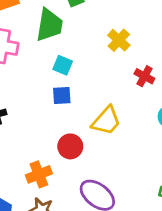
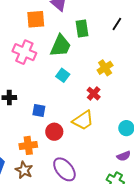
red cross: (144, 76) -> (94, 94), moved
blue square: (62, 96) -> (39, 111), moved

